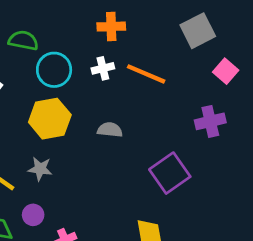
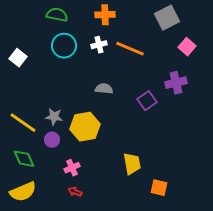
green semicircle: (23, 40) -> (57, 15), moved
yellow hexagon: (50, 119) -> (85, 127), moved
purple square: (170, 173) -> (147, 101), moved, size x0.7
purple circle: (33, 215) -> (52, 140), moved

